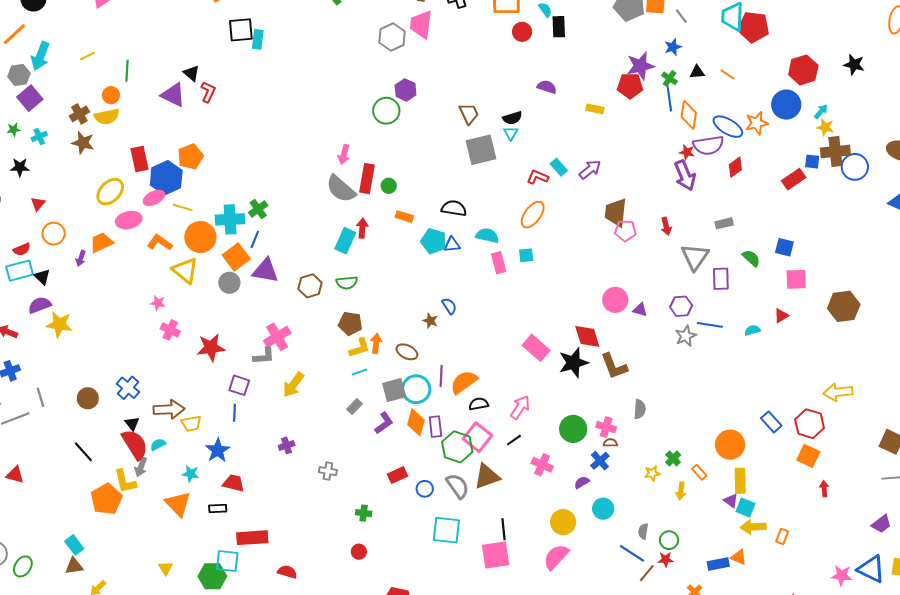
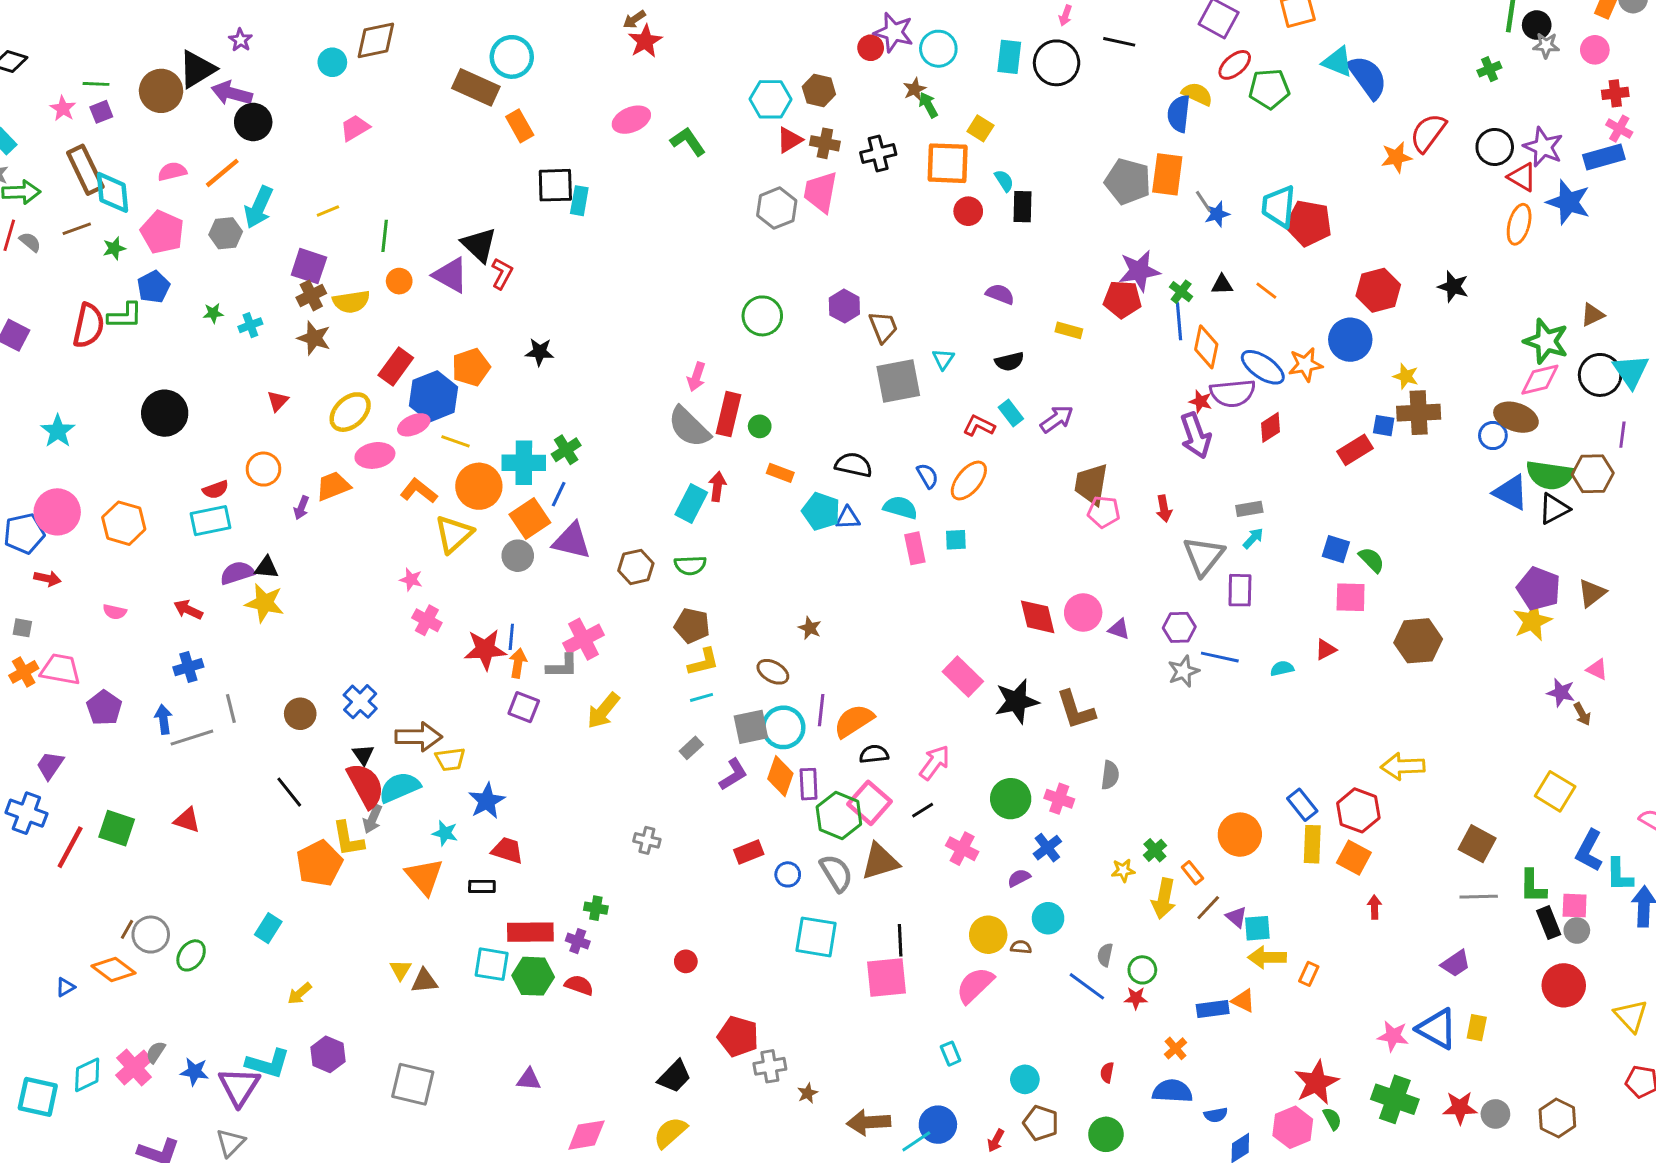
blue star: (673, 47) -> (1217, 214), moved
black triangle: (191, 73) -> (479, 245), size x1.5
purple hexagon: (406, 90) -> (844, 306), moved
orange circle: (111, 95) -> (399, 281), moved
purple square: (30, 98) -> (309, 266), moved, turned -35
cyan arrow: (821, 112) -> (1253, 538), moved
black semicircle: (512, 118) -> (1009, 362), moved
red rectangle: (140, 159) -> (396, 367), turned 45
black star: (20, 167) -> (540, 352), moved
blue circle: (855, 167) -> (1493, 436), moved, size x0.7
red triangle: (38, 204) -> (278, 401), moved
green semicircle: (751, 258) -> (1372, 560), moved
yellow triangle: (185, 270) -> (454, 534), turned 36
black triangle: (42, 277) -> (266, 568), moved, turned -42
blue semicircle: (449, 306) -> (927, 476), moved
red diamond: (587, 336) -> (1038, 617), moved
orange arrow: (376, 343) -> (518, 663), moved
blue line: (235, 413) -> (511, 637), moved
brown semicircle: (610, 443) -> (1021, 947), moved
cyan semicircle: (158, 444) -> (400, 787), size x1.8
purple cross: (287, 445) -> (578, 941), moved, turned 35
yellow rectangle: (740, 481) -> (1312, 844), moved
yellow arrow: (681, 491) -> (1164, 899), size x1.5
cyan square: (745, 507) -> (1257, 928), turned -30
green cross: (364, 513) -> (596, 908), moved
cyan rectangle: (74, 545) -> (268, 928), turned 66
brown triangle: (74, 566) -> (424, 981), moved
brown line: (647, 573) -> (1208, 908), moved
green hexagon: (212, 576) -> (533, 976), moved

